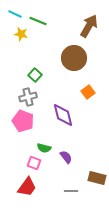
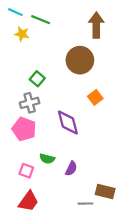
brown arrow: (89, 26) -> (96, 25), turned -30
purple semicircle: (66, 157) -> (71, 169), turned 64
pink square: (34, 163) -> (26, 171), moved
gray line: (71, 191) -> (85, 204), moved

